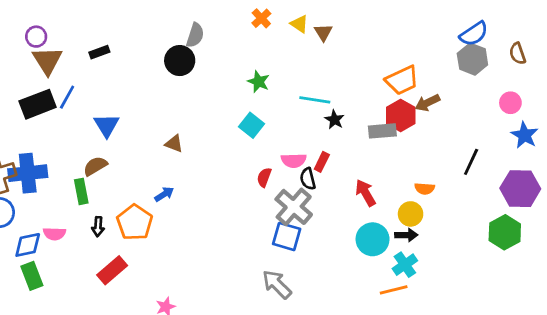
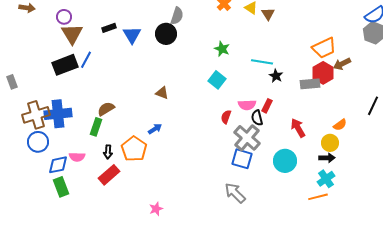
blue triangle: (107, 125) -> (132, 35), moved
orange semicircle: (425, 189) -> (340, 125), turned -40
green rectangle: (81, 191) -> (96, 127), turned 30
cyan circle: (373, 239) -> (285, 161), moved
red rectangle: (112, 270) -> (109, 175), moved

